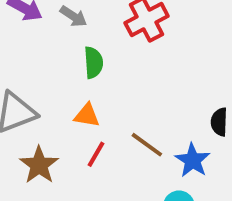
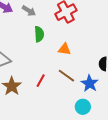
orange triangle: (87, 115) -> (65, 49), moved

